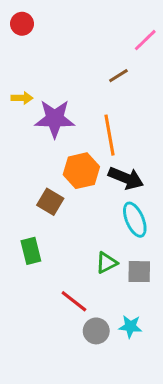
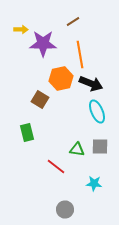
brown line: (118, 76) -> (73, 22), moved
green triangle: (107, 263) -> (77, 150), moved, turned 35
gray circle: (96, 331) -> (65, 210), moved

